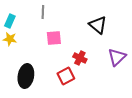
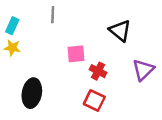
pink square: (54, 38) -> (76, 54), moved
red square: (66, 76) -> (94, 100), moved, turned -36

